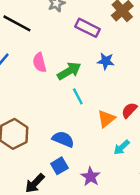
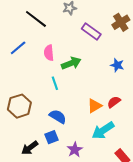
blue star: (106, 61) -> (117, 65), moved
cyan line: (78, 96) -> (55, 83), moved
cyan arrow: (122, 147) -> (103, 130), size x1.6

